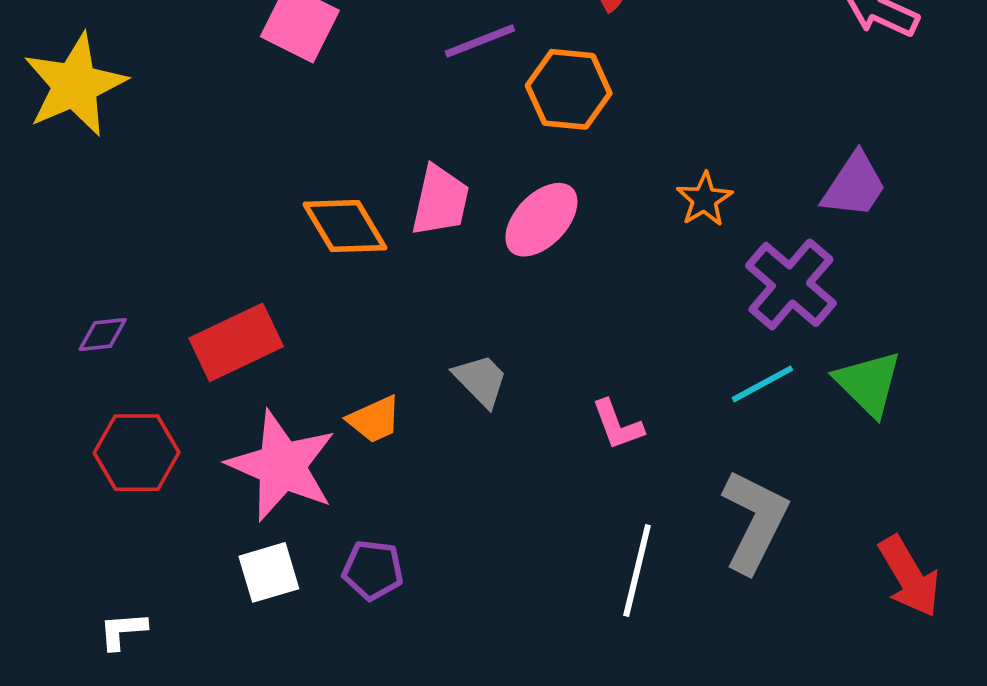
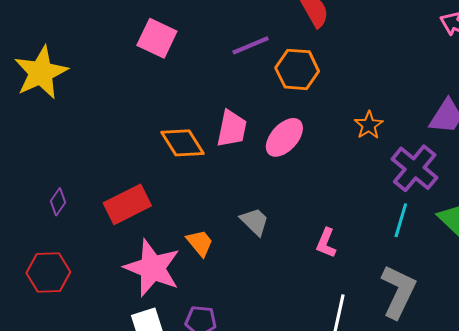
purple diamond: (103, 334) -> (58, 202), turned -48
cyan line: (762, 384) -> (401, 220), turned -44
orange trapezoid: (374, 420) -> (200, 243), turned -104
pink L-shape: (617, 425) -> (326, 243), turned 44
red hexagon: (137, 453) -> (48, 273), moved

